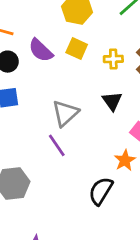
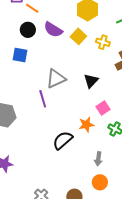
purple semicircle: (41, 50) -> (53, 30), turned -30
yellow cross: (113, 59) -> (103, 42), moved

